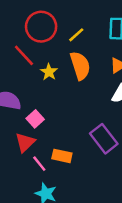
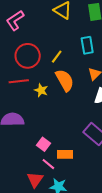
red line: (24, 55) -> (19, 81), turned -42
pink square: (35, 119) -> (43, 144), moved
red triangle: (25, 142) -> (35, 180), moved

